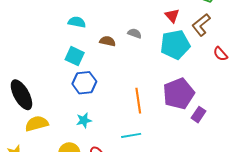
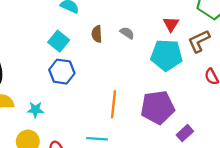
brown semicircle: (108, 41) -> (97, 34), turned -119
purple rectangle: (199, 115) -> (185, 133), moved
cyan star: (84, 120) -> (35, 110), moved

